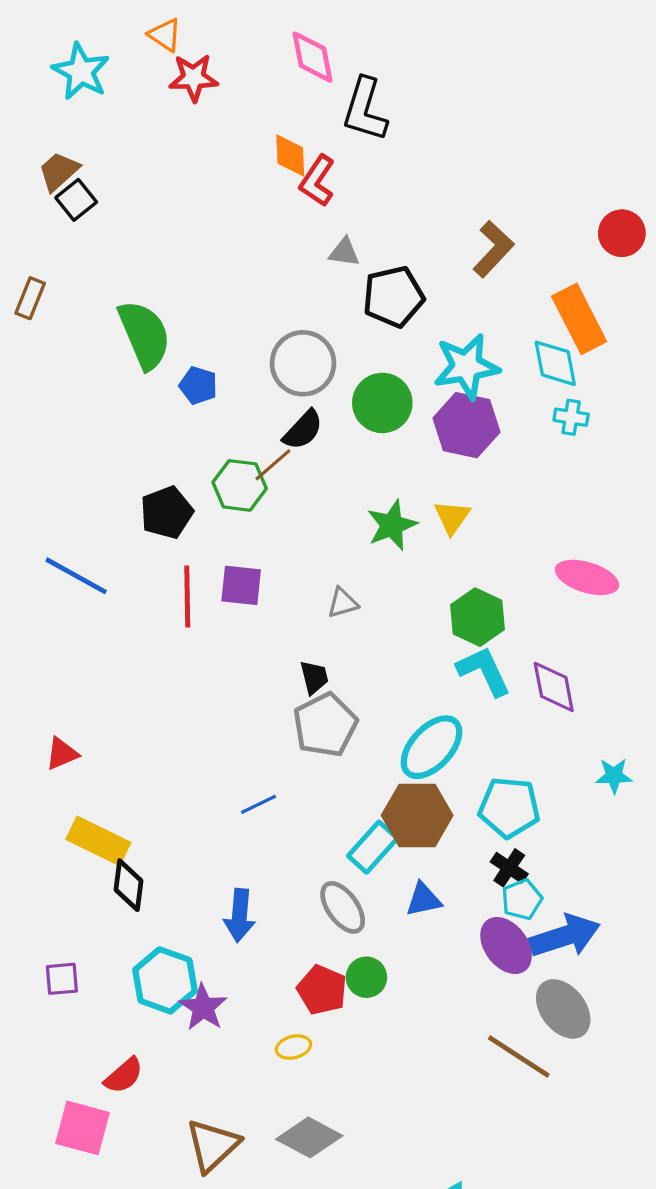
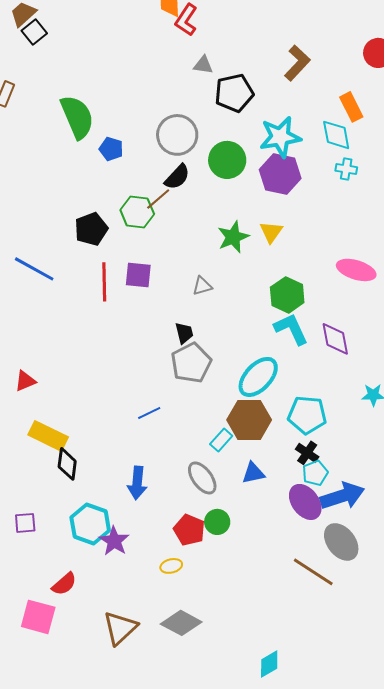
orange rectangle: (579, 319) -> (351, 107), size x0.7
cyan rectangle: (373, 847) -> (221, 440), size x0.7

